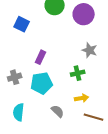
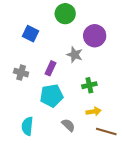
purple circle: (84, 14) -> (95, 36), moved
gray star: (90, 50) -> (75, 55), moved
gray cross: (15, 77) -> (21, 73), moved, turned 32

